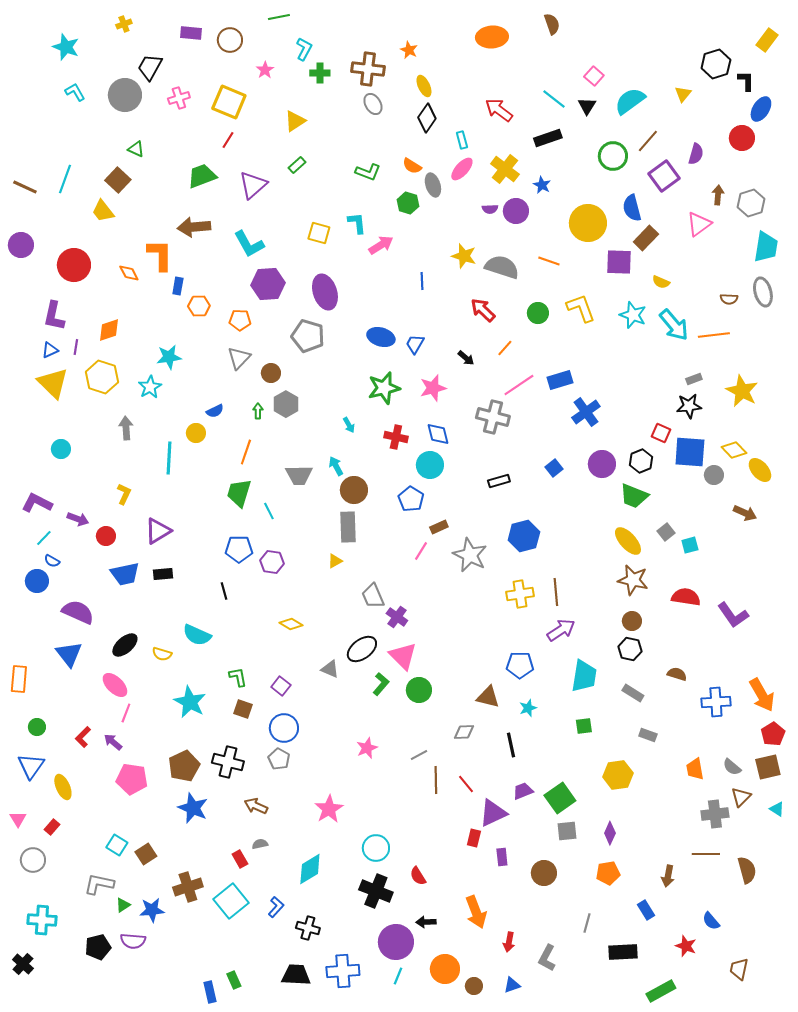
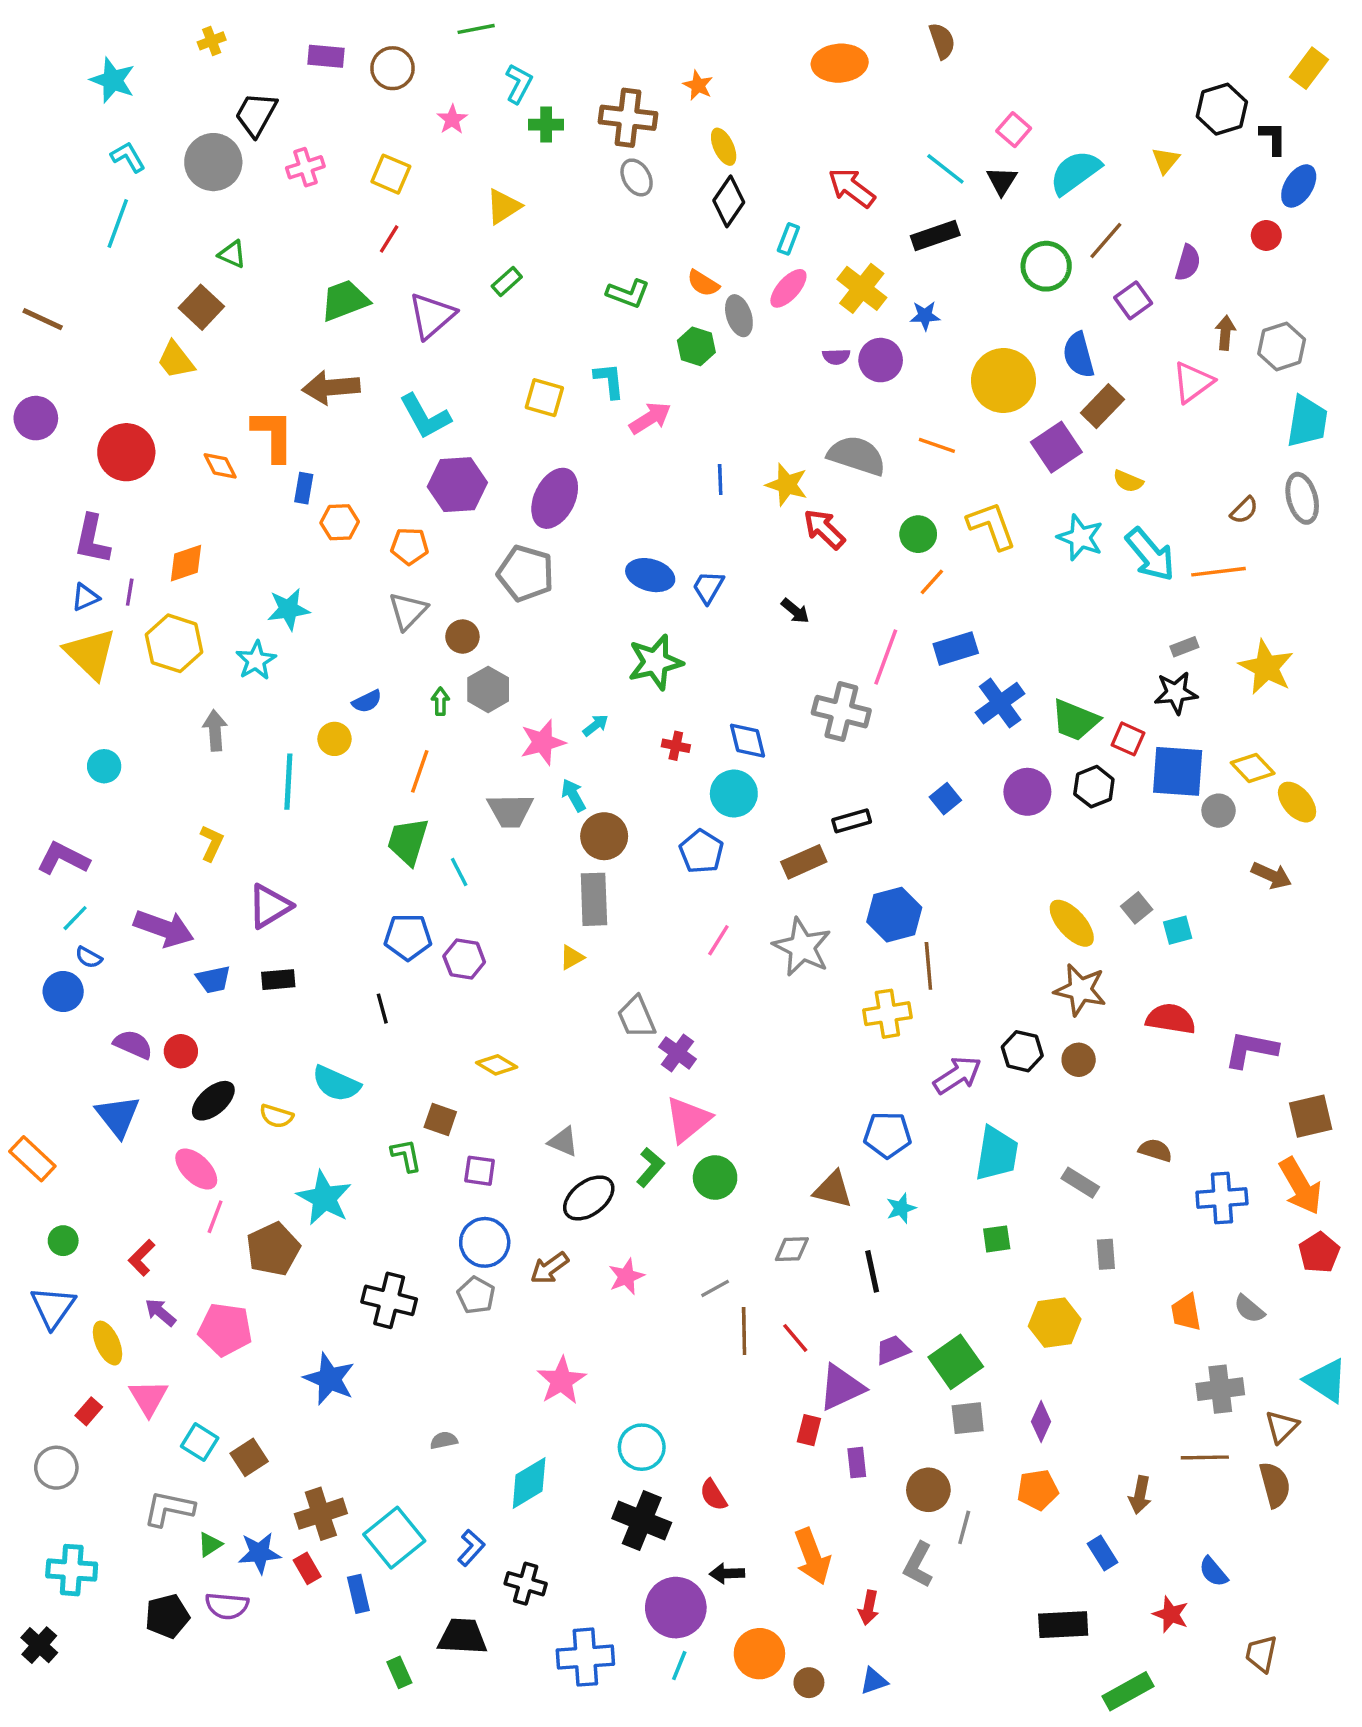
yellow square: (229, 102) -> (391, 174), size x0.7
red circle: (742, 138) -> (1266, 235), size x0.7
cyan rectangle: (462, 140) -> (788, 239), turned 36
purple square: (664, 176) -> (1133, 300), size x0.7
cyan line: (65, 179) -> (118, 224), moved
blue star: (542, 185) -> (925, 316), turned -30
yellow star: (464, 256) -> (787, 485), moved
purple square: (619, 262) -> (1056, 447), turned -36
purple ellipse: (325, 292) -> (555, 498), turned 44
brown semicircle: (729, 299) -> (1244, 510), turned -48
orange line: (505, 348) -> (932, 582), moved
pink line: (519, 385) -> (886, 657), turned -36
pink star: (433, 388) -> (543, 742), moved
cyan arrow: (349, 425) -> (596, 725), turned -98
red cross: (396, 437) -> (676, 746), size x0.7
green trapezoid: (634, 496) -> (1075, 720), moved
purple arrow: (78, 519) -> (164, 928), moved, size x1.6
brown rectangle: (439, 527) -> (804, 862), moved, size x1.4
red circle: (106, 536) -> (181, 1051), moved
blue trapezoid: (125, 574) -> (213, 980), size x0.7
brown line: (556, 592) -> (928, 966), moved
purple semicircle: (78, 612) -> (133, 1044), size x0.7
purple L-shape: (733, 615) -> (1251, 1050), turned 136
black ellipse: (362, 649) -> (589, 1198), moved
black hexagon: (630, 649) -> (1022, 1051), moved
pink triangle: (403, 656) -> (688, 1119), turned 36
orange rectangle: (19, 679) -> (32, 1159), turned -52
purple square: (281, 686) -> (480, 1171), turned -30
brown square: (243, 709) -> (440, 1119), moved
gray rectangle: (648, 735) -> (1106, 1254), turned 66
purple arrow: (113, 742) -> (160, 1312), moved
brown pentagon: (184, 766) -> (273, 1249), moved
brown square: (768, 767) -> (1311, 1116), moved
brown triangle: (741, 797) -> (1282, 1427), moved
brown arrow: (256, 806) -> (550, 1268), moved, turned -60
cyan triangle: (777, 809) -> (1326, 1381), size x1.8
pink triangle: (18, 819) -> (148, 1398), moved, size x1.4
red rectangle: (240, 859) -> (307, 1568), moved
gray line: (587, 923) -> (964, 1527), moved
gray L-shape: (547, 958) -> (918, 1565), moved
black trapezoid: (296, 975) -> (462, 1637), moved
blue rectangle: (210, 992) -> (358, 1594), moved

